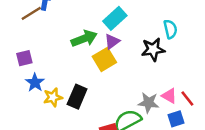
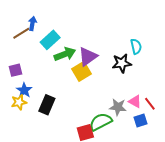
cyan rectangle: (115, 18) -> (50, 40), moved
purple triangle: (112, 41) -> (88, 57), size x1.5
yellow star: (53, 97) -> (19, 102), moved
black rectangle: (77, 97) -> (47, 105), moved

